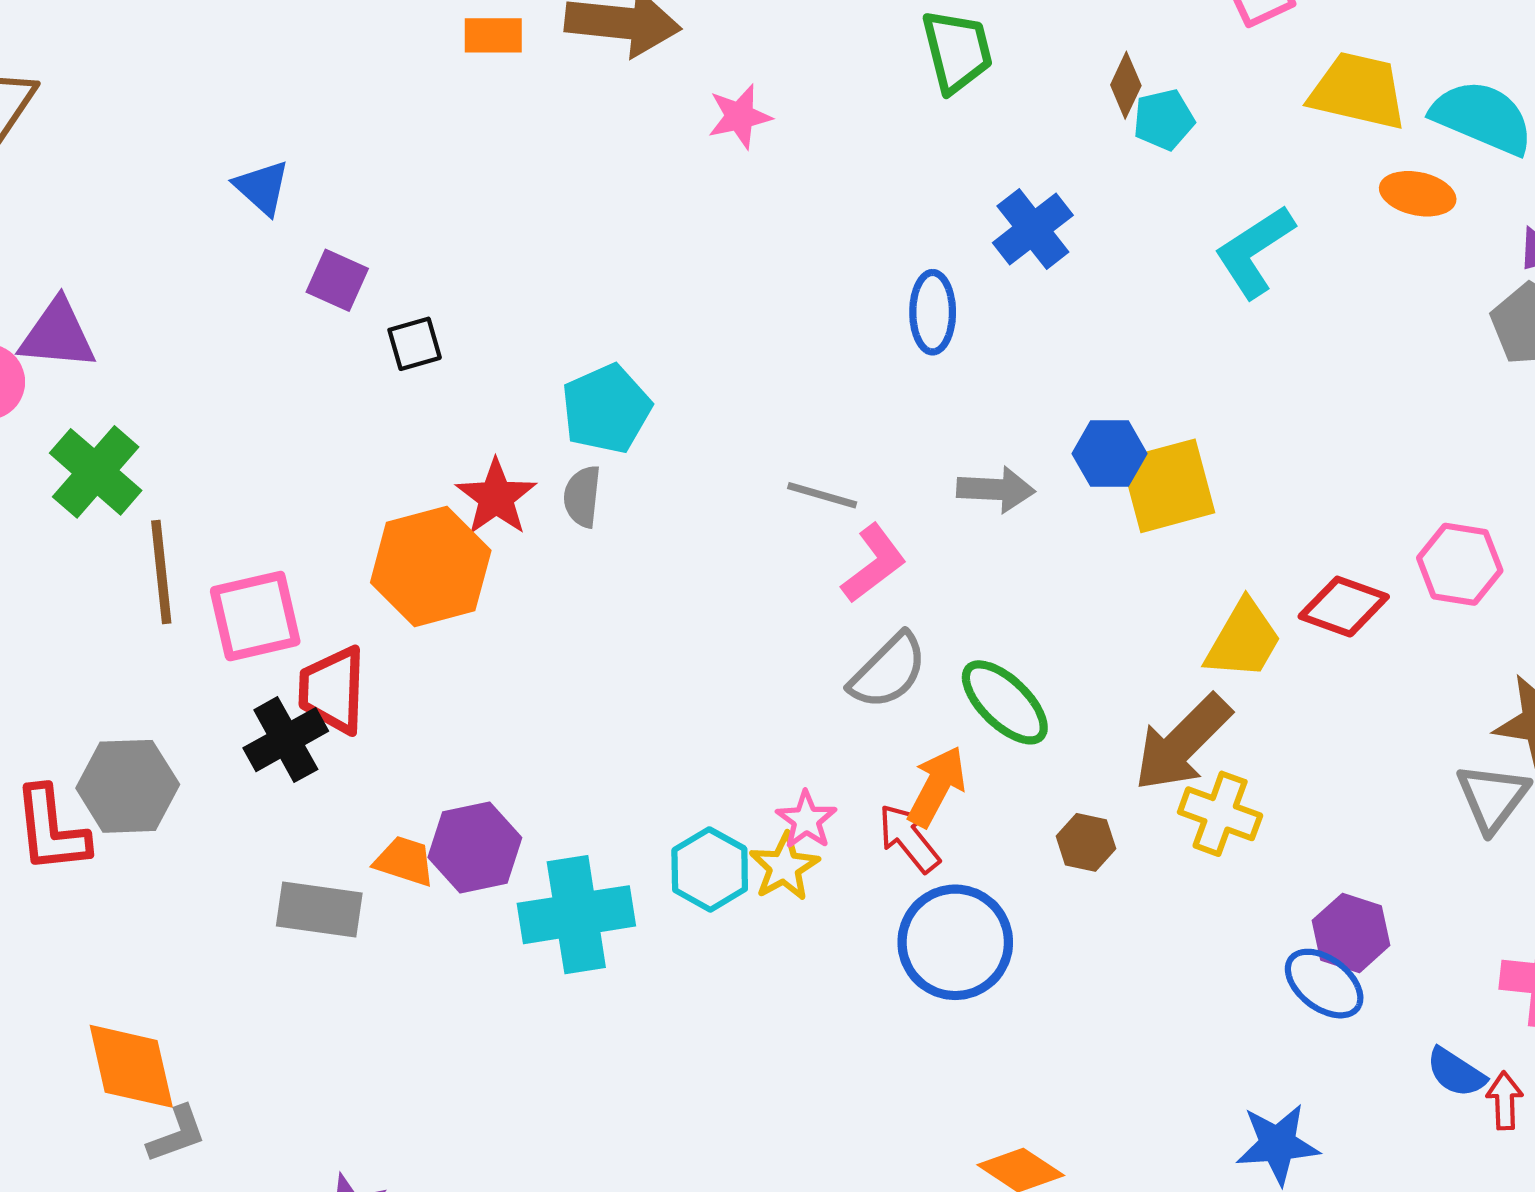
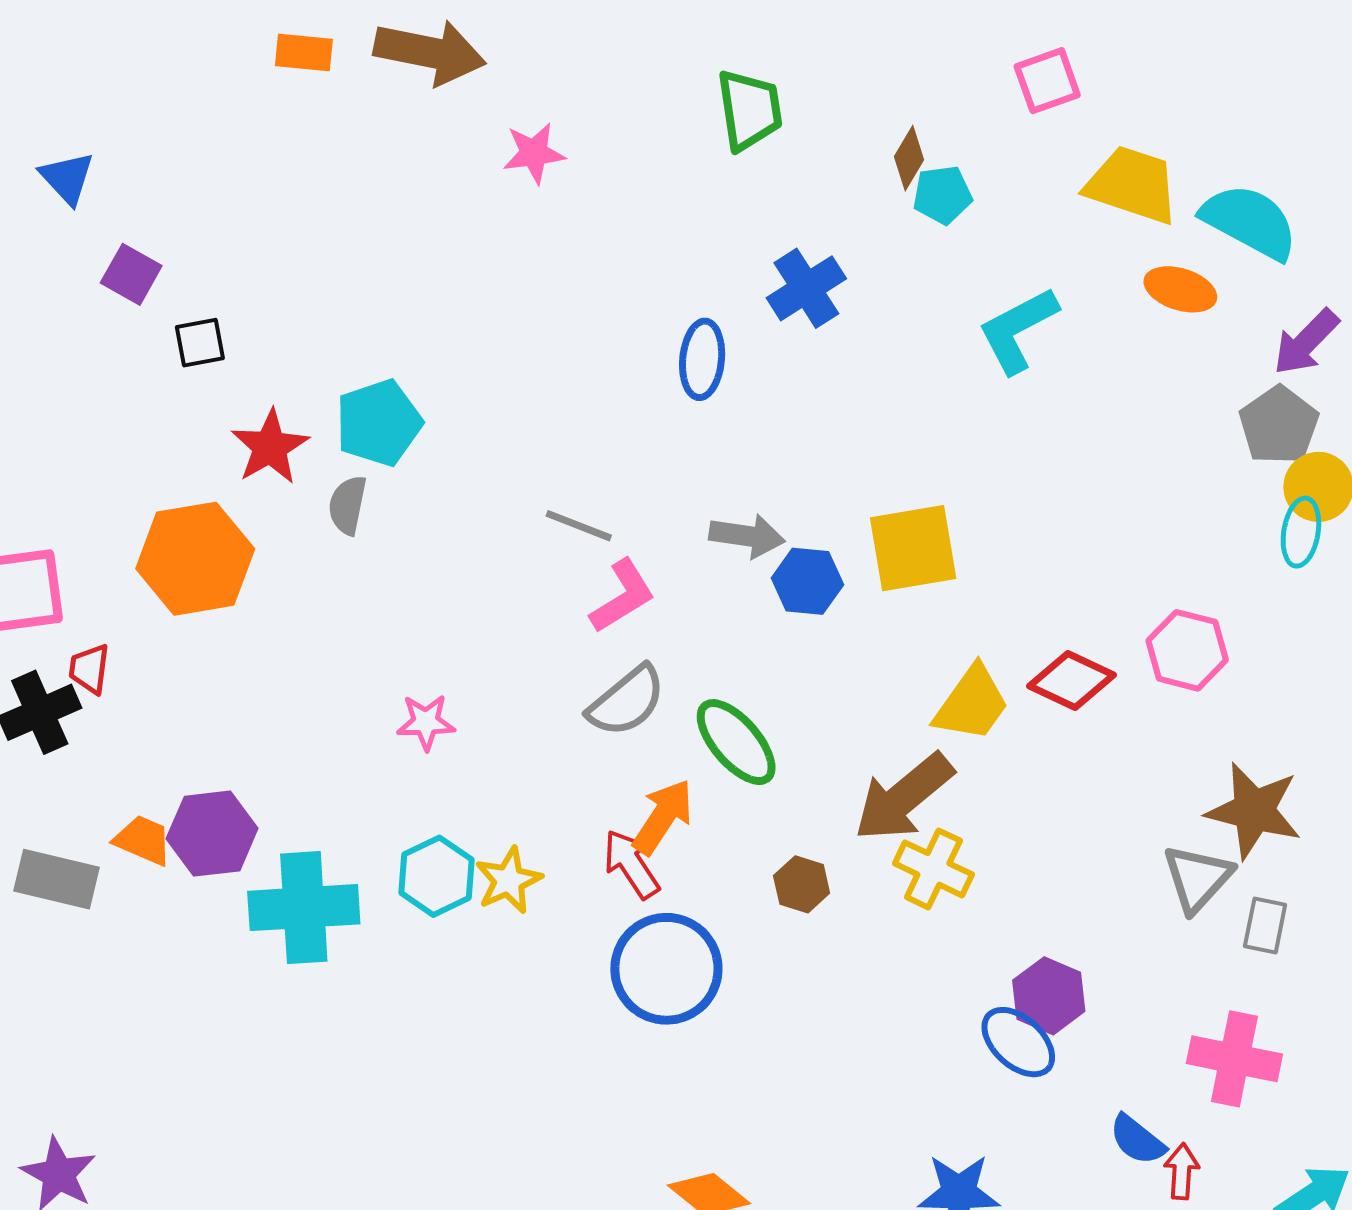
blue hexagon: (1109, 454) -> (807, 581), moved
red star: (496, 497) -> (270, 447), moved
red trapezoid: (333, 690) -> (89, 669), size x0.6
pink star: (806, 820) -> (426, 722), moved, turned 30

